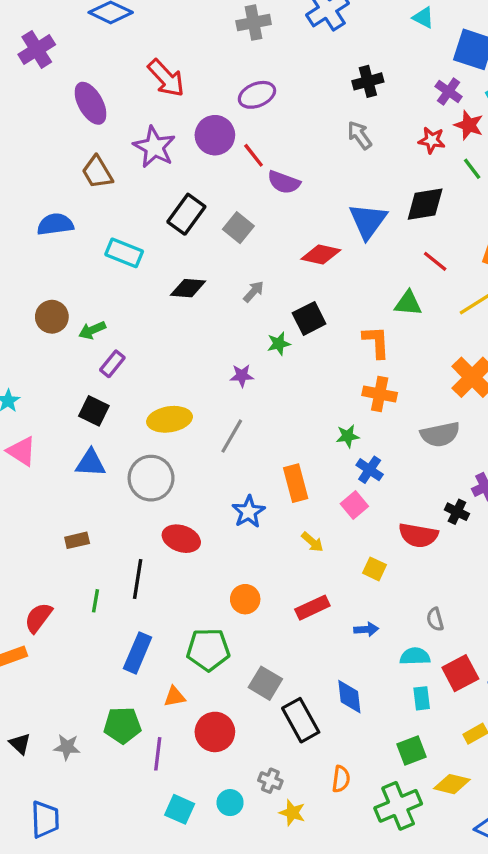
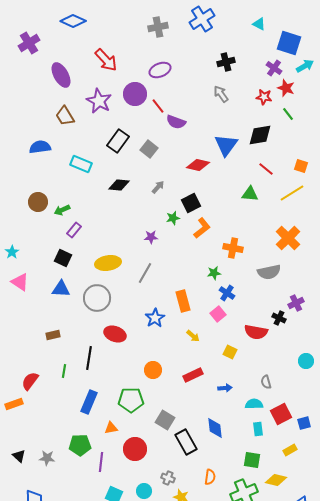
orange L-shape: (376, 342) -> (202, 228), moved, turned 55
green square: (412, 750) -> (252, 460), turned 30

